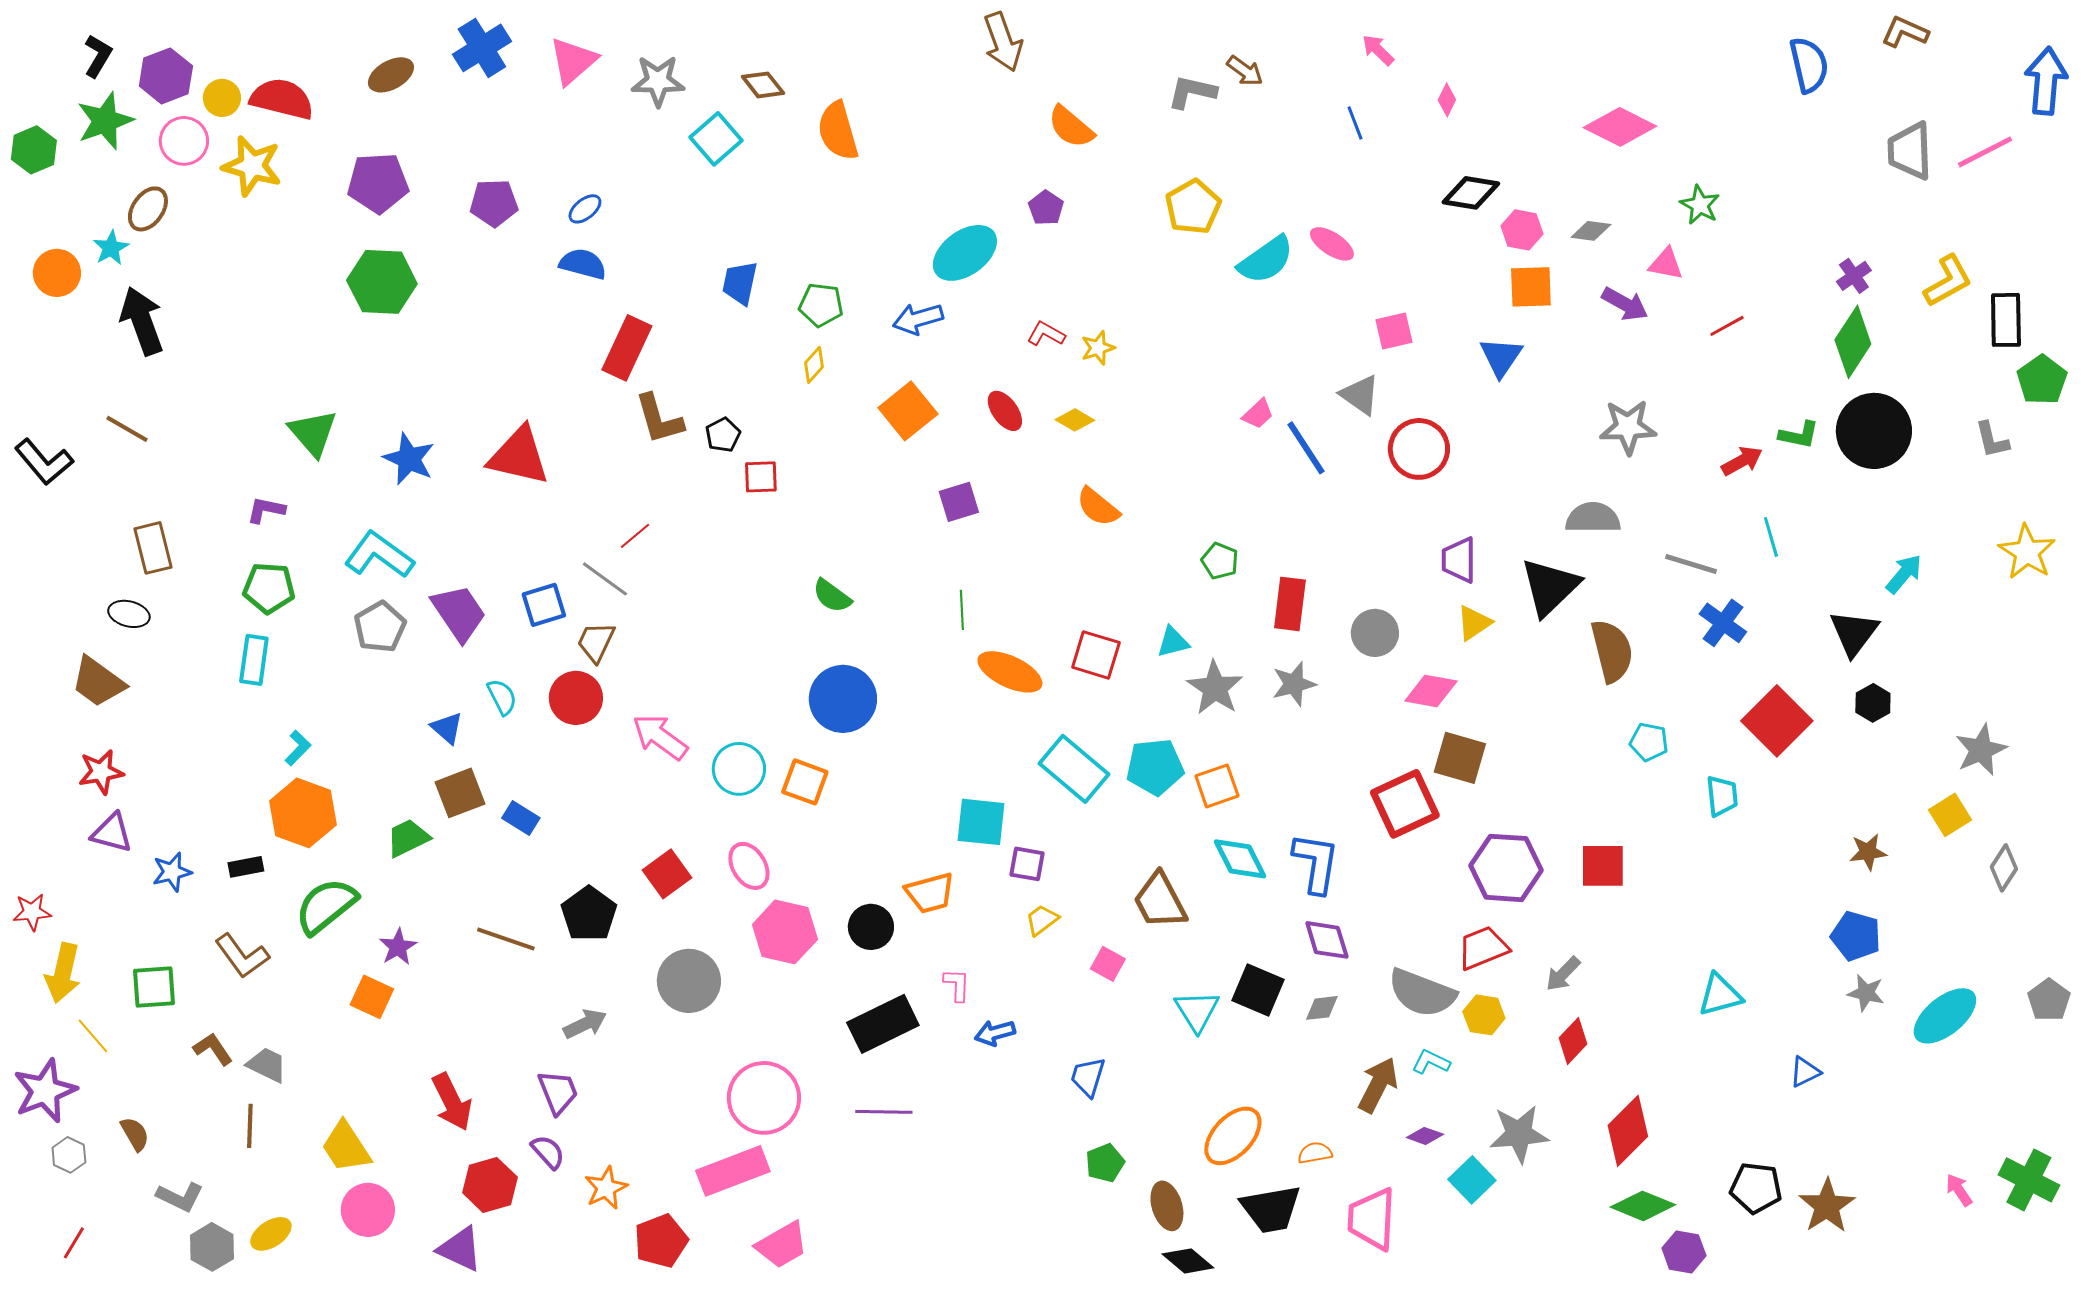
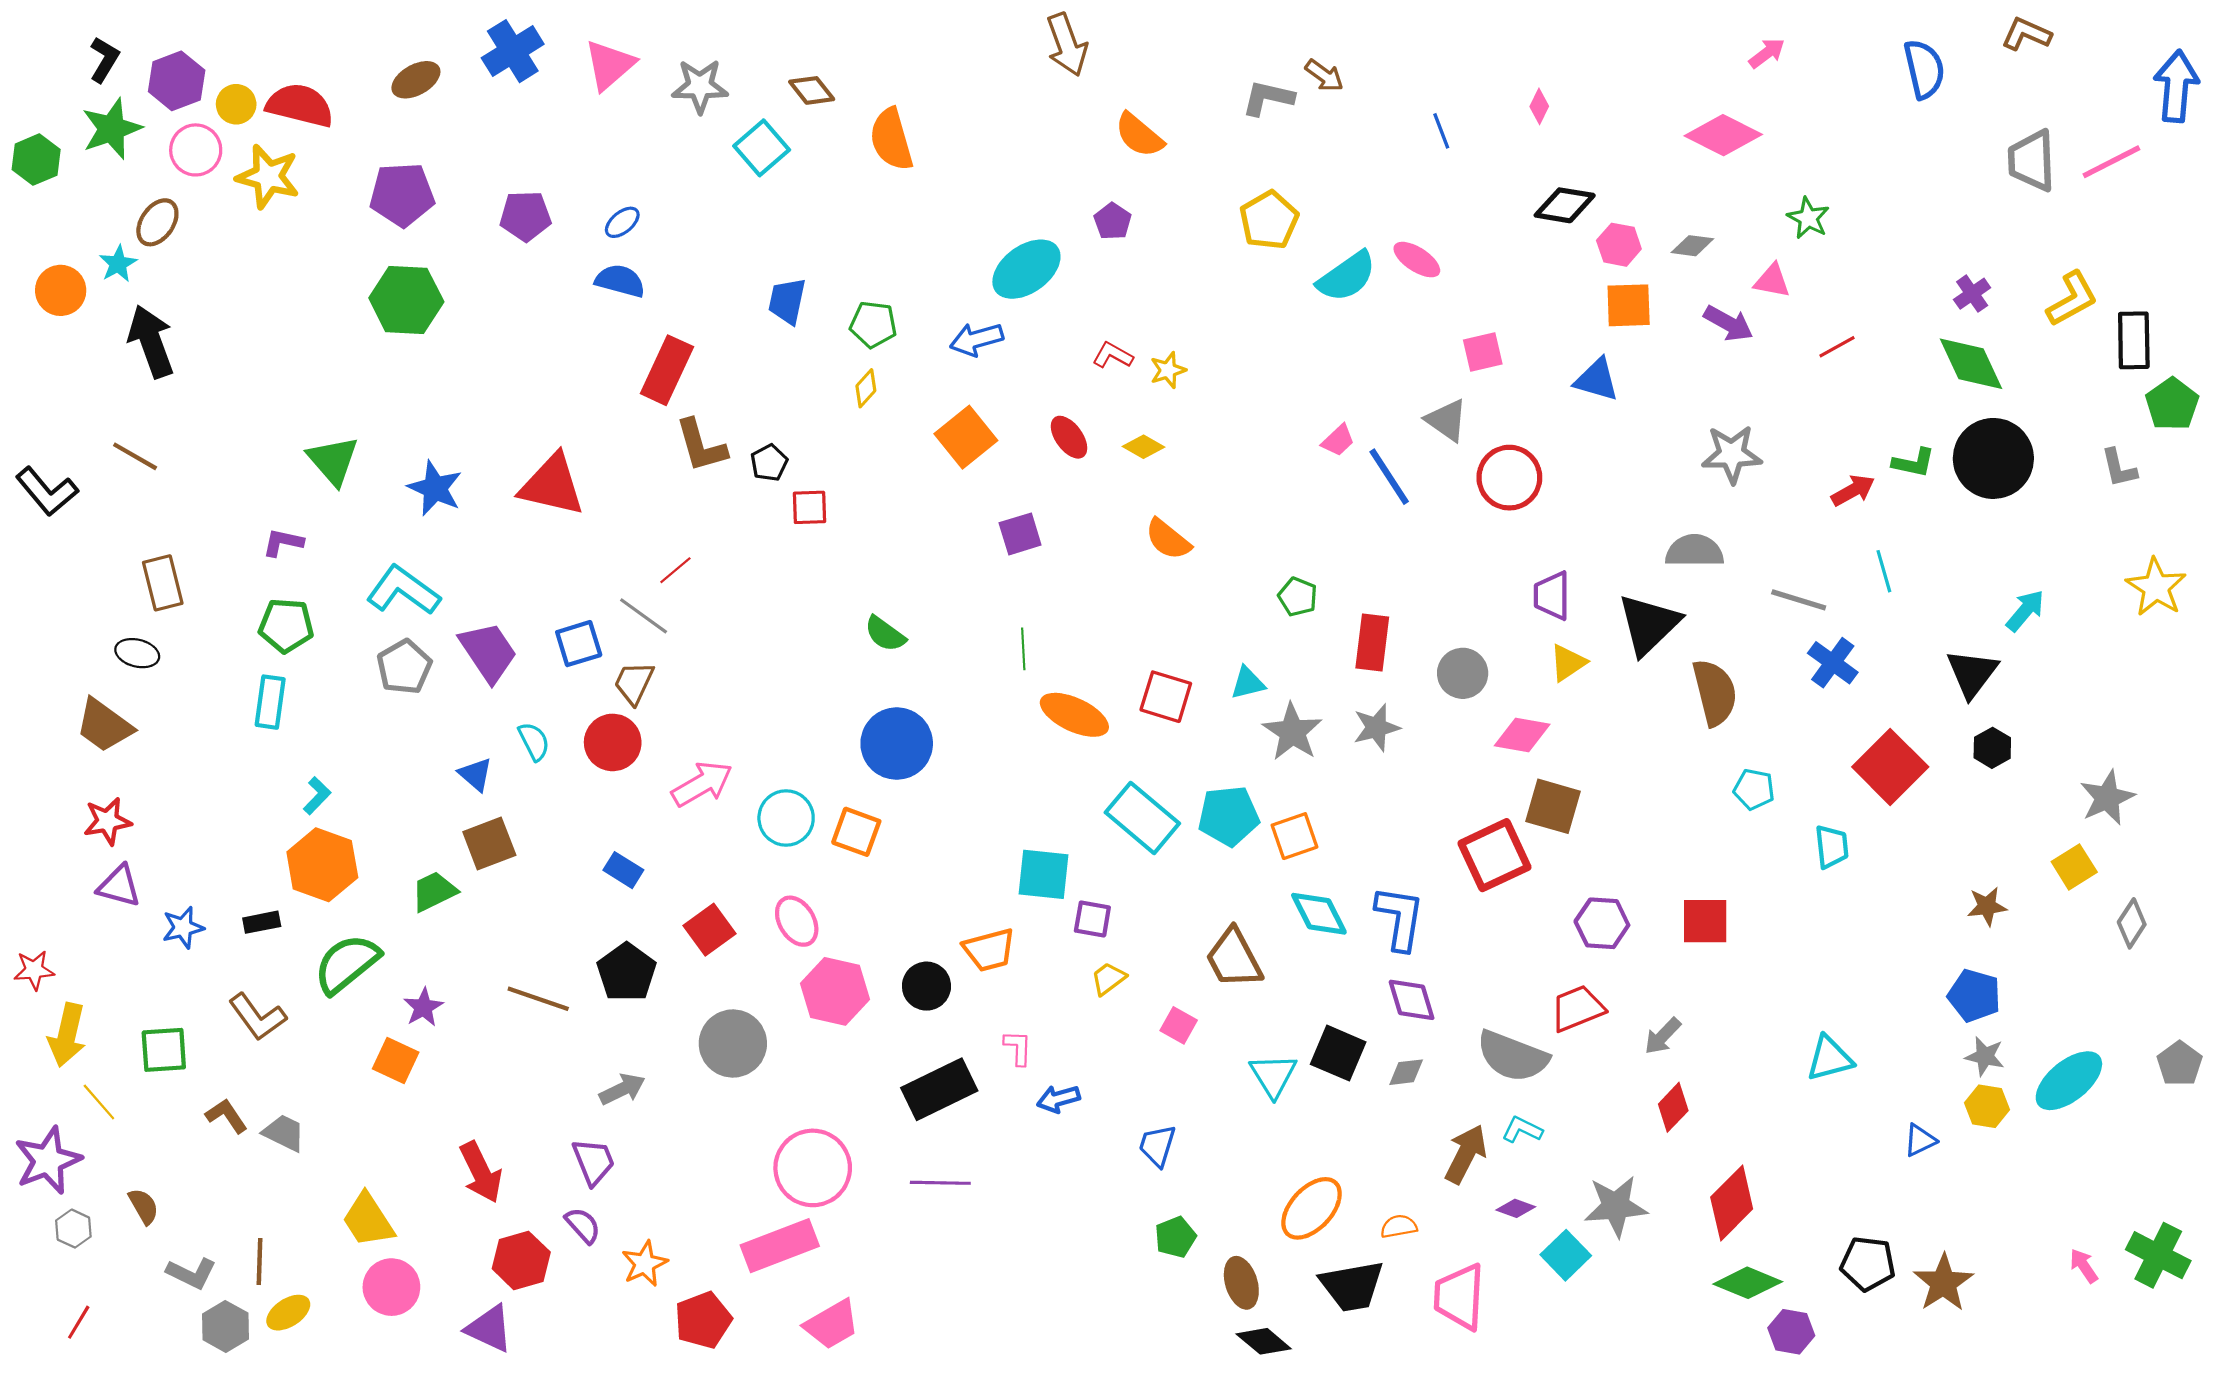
pink arrow: (1378, 50) -> (1767, 53), moved, turned 99
green diamond: (1853, 342) -> (1971, 364), turned -58
blue triangle: (1501, 357) -> (1597, 380), turned -48
pink arrow: (660, 737) -> (702, 784), turned 114
blue rectangle: (521, 818) -> (623, 870), moved
purple hexagon: (1506, 868) -> (1602, 923), size x0.7
yellow hexagon: (1484, 1015) -> (1987, 1106), moved
brown line: (250, 1126) -> (260, 1262), moved

